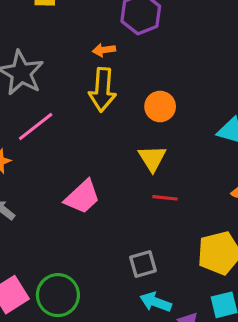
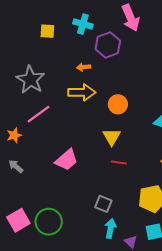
yellow arrow: (103, 90) -> (82, 92), turned -96
gray square: (143, 264) -> (103, 204), turned 36
cyan arrow: (156, 302) -> (110, 228), turned 78

